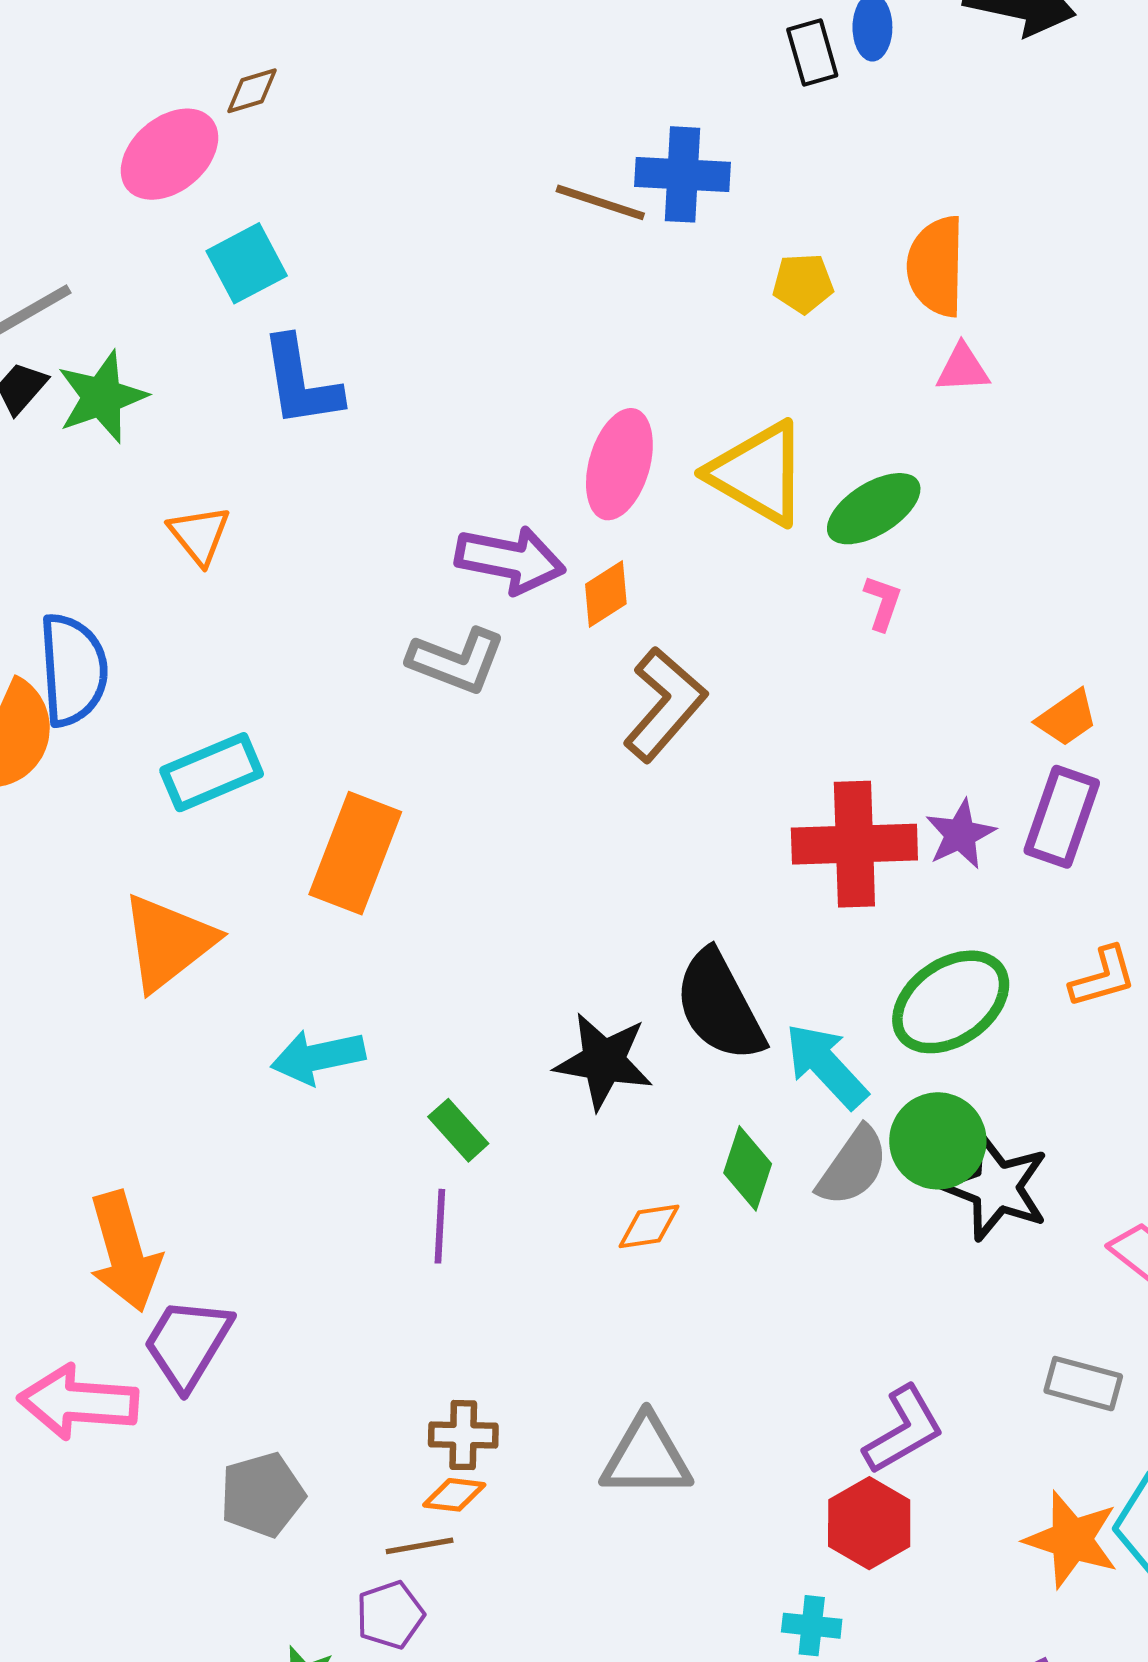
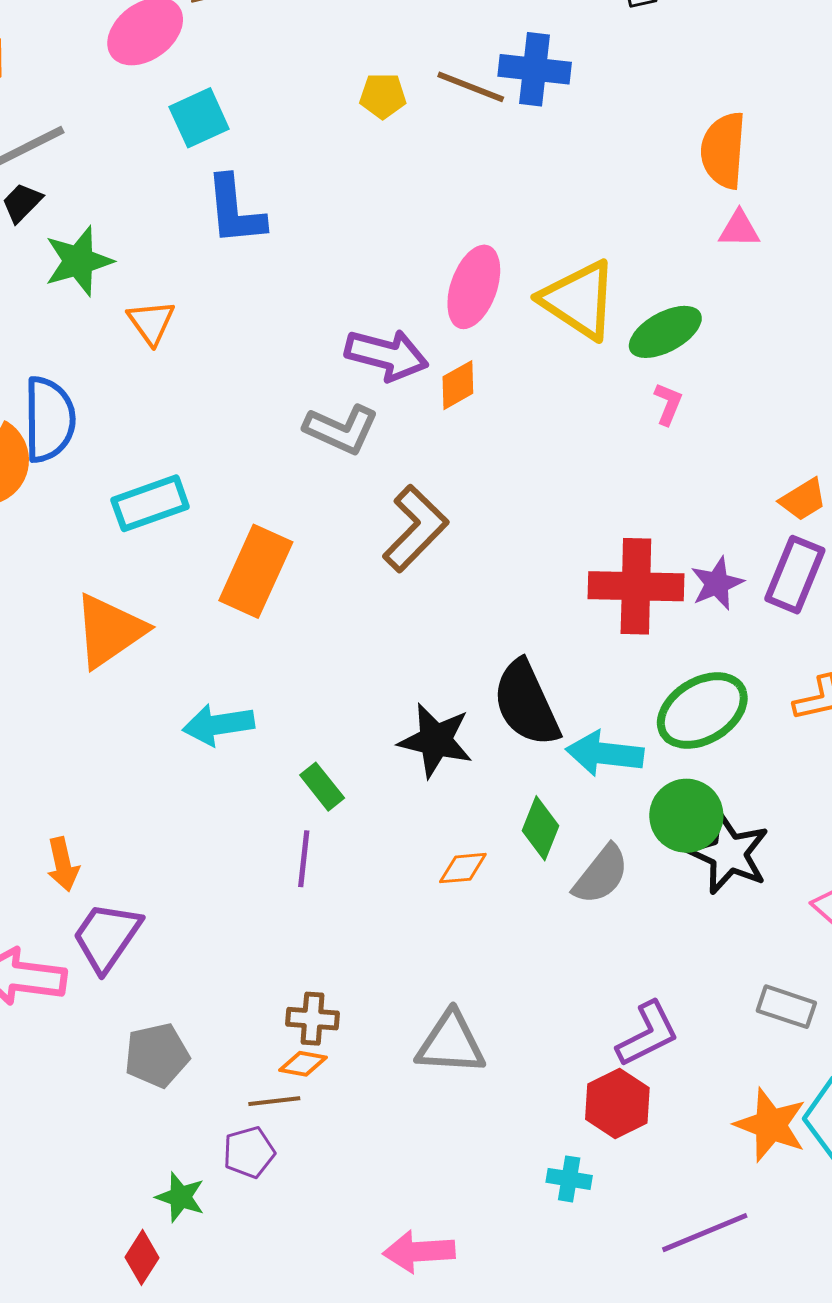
yellow pentagon: (803, 283) -> (383, 96), moved
green star: (102, 397) -> (79, 261), moved
brown L-shape: (665, 704) -> (415, 529), moved
cyan arrow: (826, 1066) -> (605, 754), turned -44
gray semicircle: (853, 1166) -> (601, 875), moved
orange arrow: (125, 1252) -> (63, 864), size x0.6

